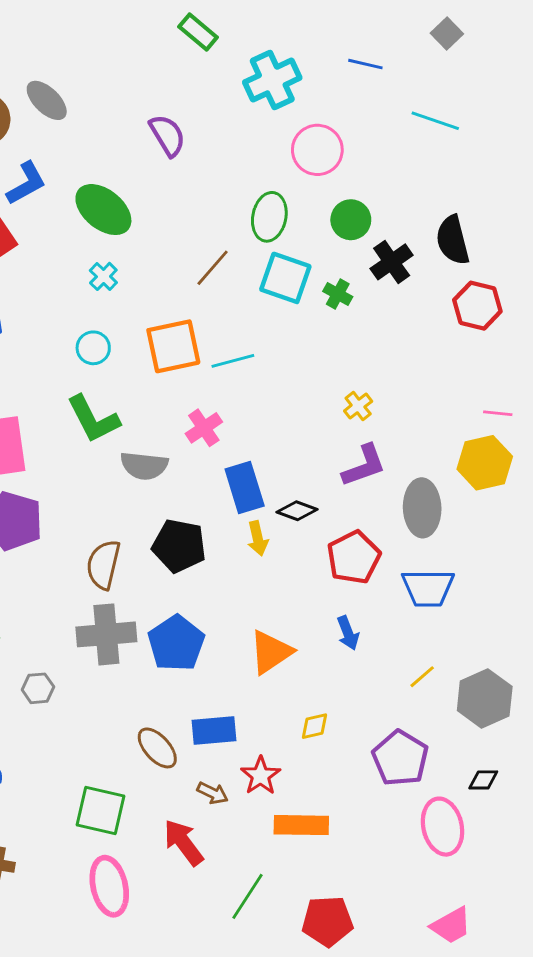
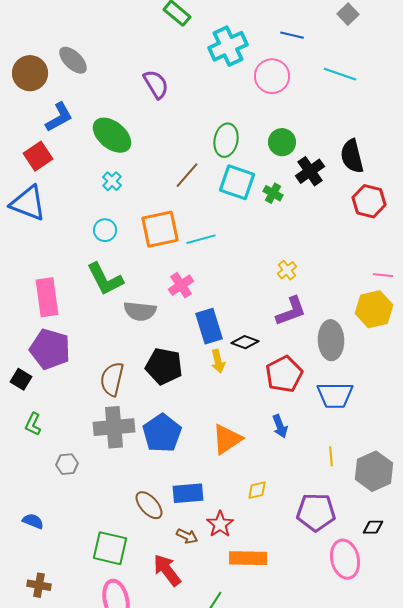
pink circle: (317, 150) -> (272, 76), moved
yellow line: (422, 677) -> (331, 456), turned -54
purple pentagon: (400, 758) -> (316, 512), turned -30

